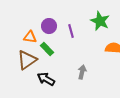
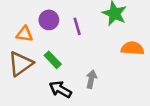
green rectangle: (47, 49) -> (53, 60), moved
black arrow: (46, 79) -> (60, 89), moved

